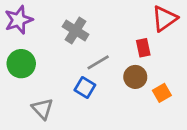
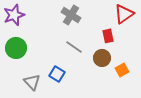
gray cross: (76, 31) -> (71, 15), moved
gray line: (98, 62) -> (74, 47), turned 66
blue square: (85, 88) -> (57, 74), moved

